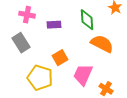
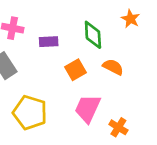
orange semicircle: (102, 44) -> (113, 67), size x0.7
orange square: (60, 58) -> (76, 70), moved

